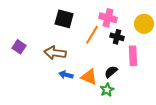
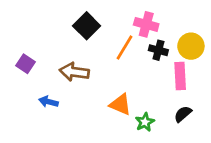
black square: (64, 19) -> (87, 26), turned 30
yellow circle: (144, 24) -> (191, 46), moved
black semicircle: (111, 72) -> (183, 114), moved
blue arrow: (66, 75) -> (49, 102), moved

